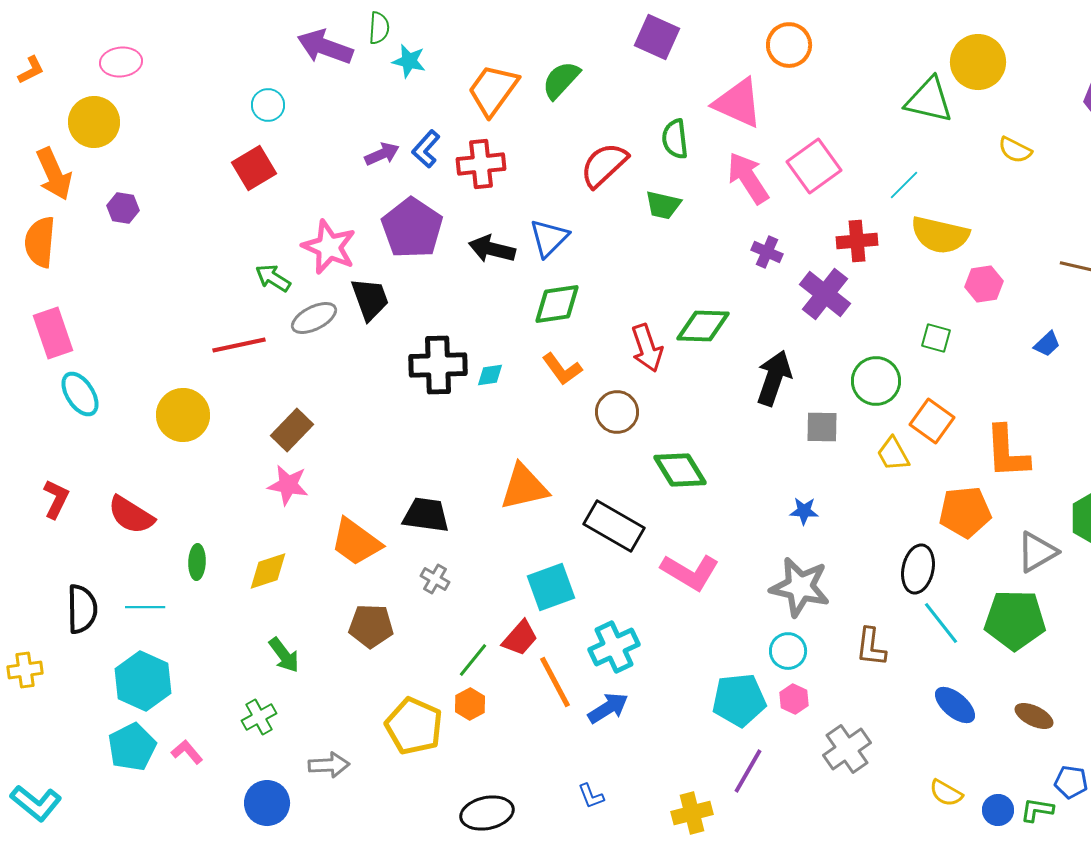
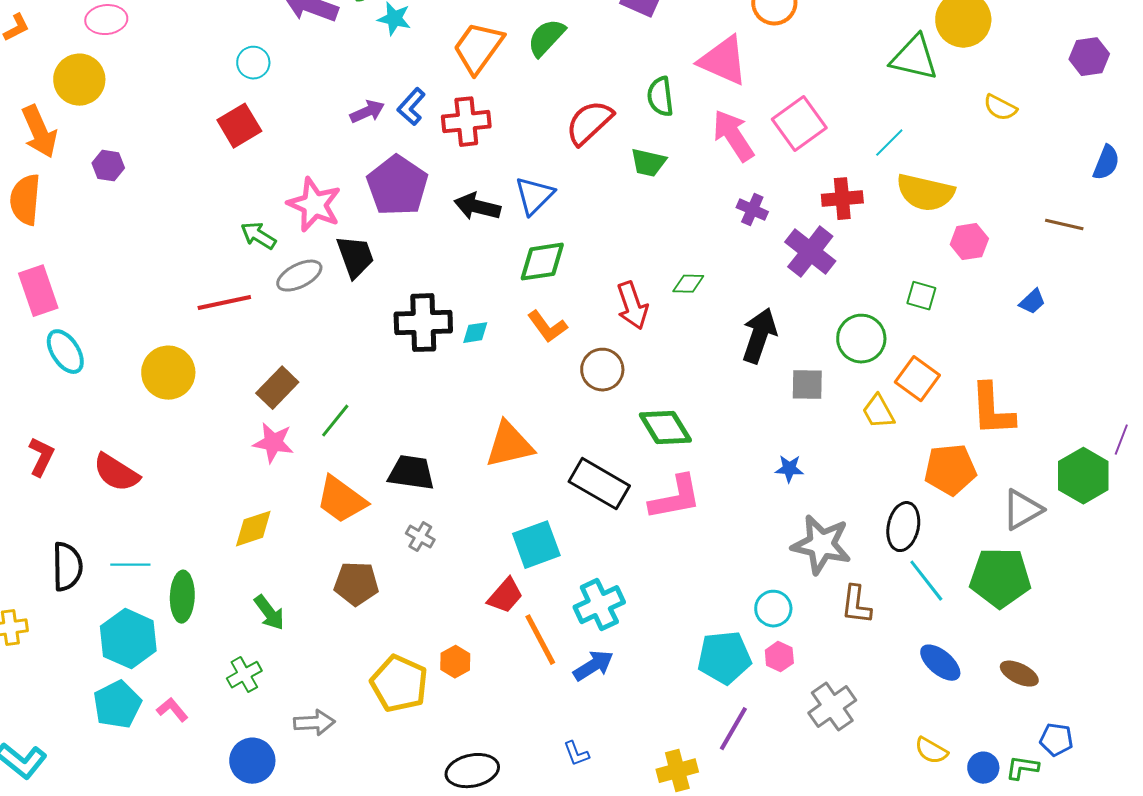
green diamond: (703, 326) -> (688, 284), size x0.6
green ellipse: (197, 562) -> (182, 597), moved, size x1.4
pink L-shape: (690, 572) -> (675, 498), moved, turned -42
gray star: (800, 587) -> (821, 545), moved
green line: (473, 660) -> (335, 421), moved

